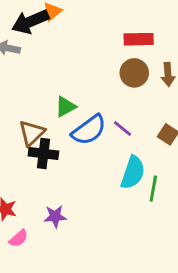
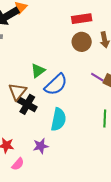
purple line: (123, 129) -> (97, 77), moved
black cross: (43, 153) -> (27, 104), turned 30
cyan semicircle: (133, 173) -> (58, 119), moved

